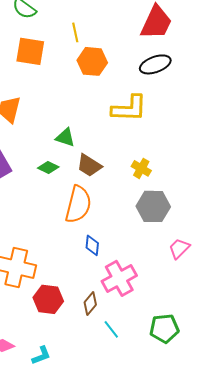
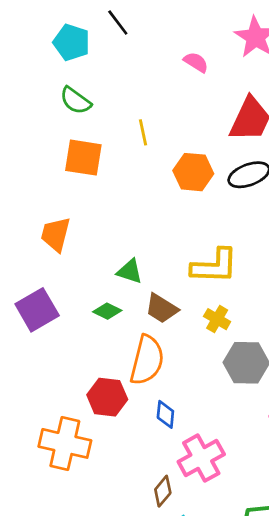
orange hexagon: (92, 61) -> (193, 172), moved
yellow L-shape: (129, 108) -> (214, 266), moved
yellow cross: (141, 168) -> (217, 319), moved
red hexagon: (48, 299) -> (107, 397), moved

